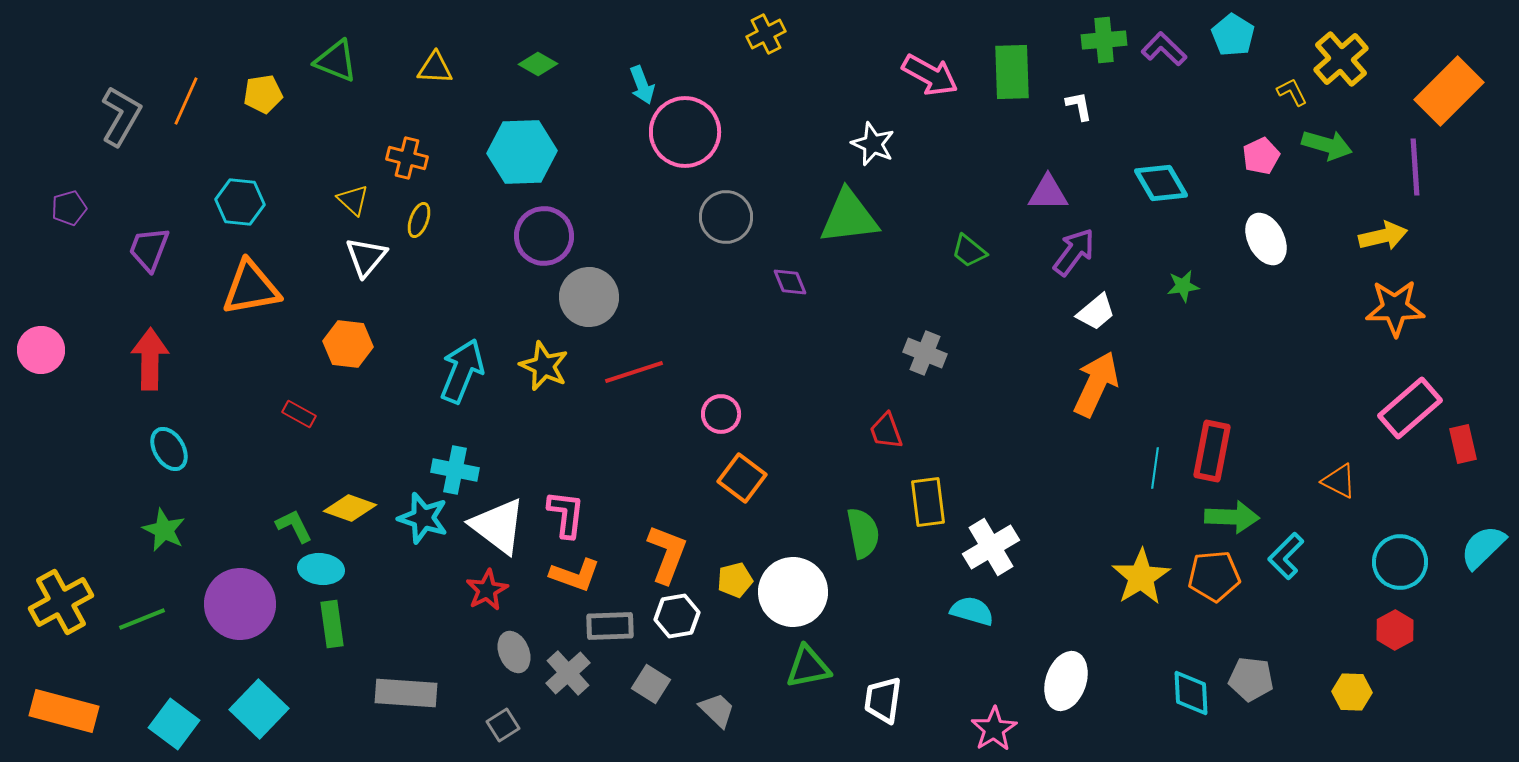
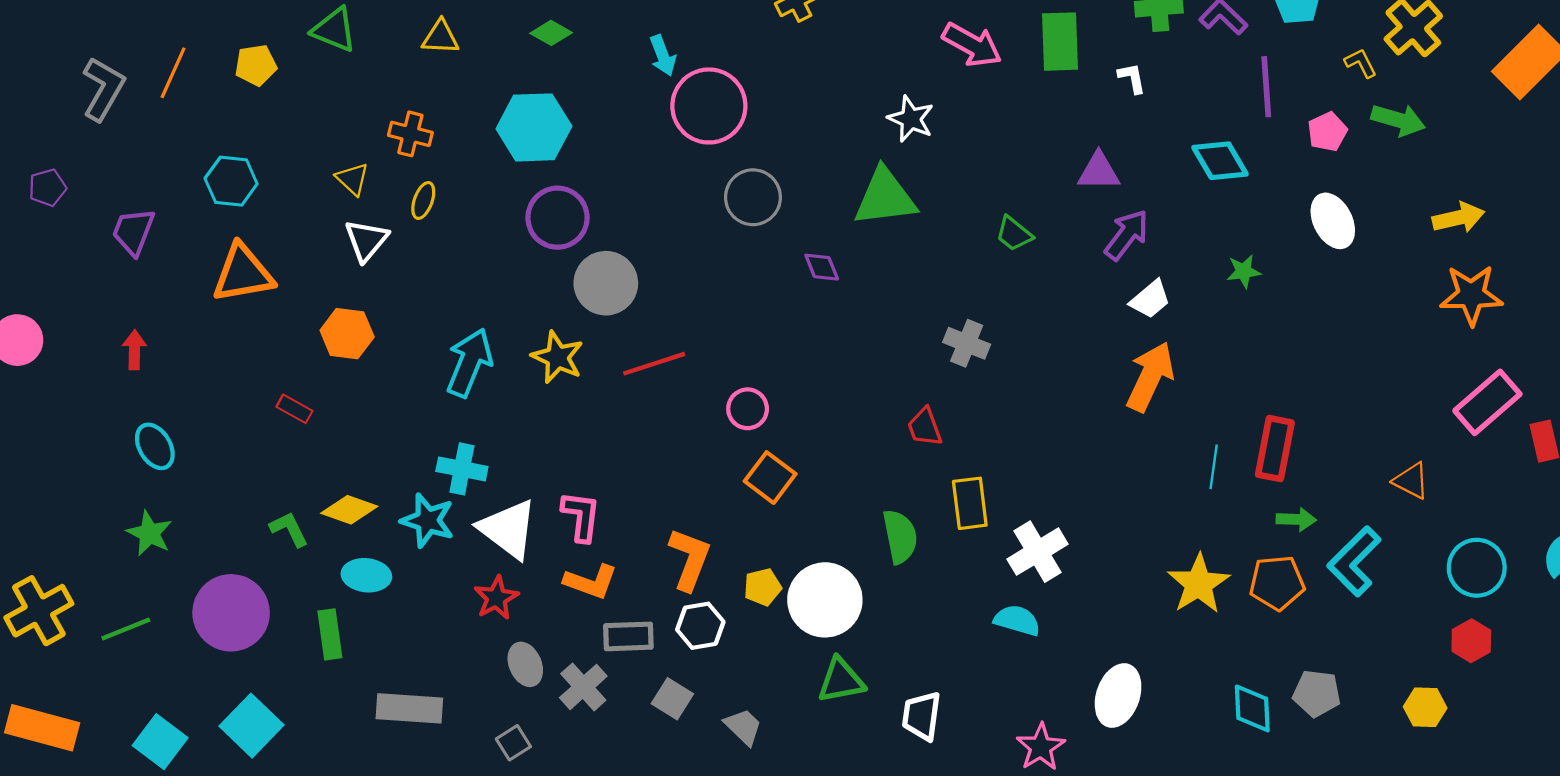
purple line: (1415, 167) -> (1266, 87), moved
red arrow: (150, 359) -> (134, 350), size x0.6
green arrow: (1232, 517) -> (1296, 519), size x0.7
cyan L-shape: (1286, 556) -> (1354, 561), size x1.4
cyan ellipse: (321, 569) -> (366, 575), moved

